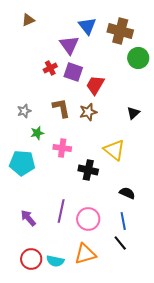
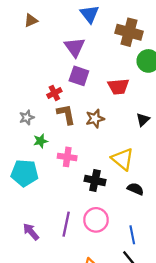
blue triangle: (87, 26) -> (90, 14), moved
red cross: (50, 68) -> (54, 93), moved
red trapezoid: (95, 85) -> (118, 87), moved, turned -125
black semicircle: (127, 193) -> (135, 189), moved
pink circle: (88, 219) -> (96, 220), moved

